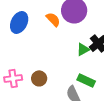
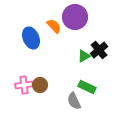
blue ellipse: (19, 22) -> (31, 38), moved, turned -50
pink cross: (13, 78) -> (24, 85), moved

